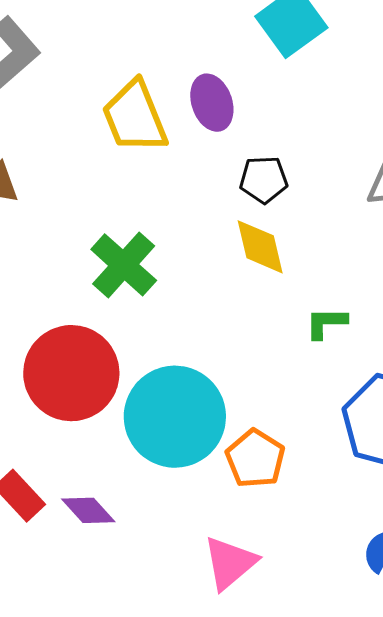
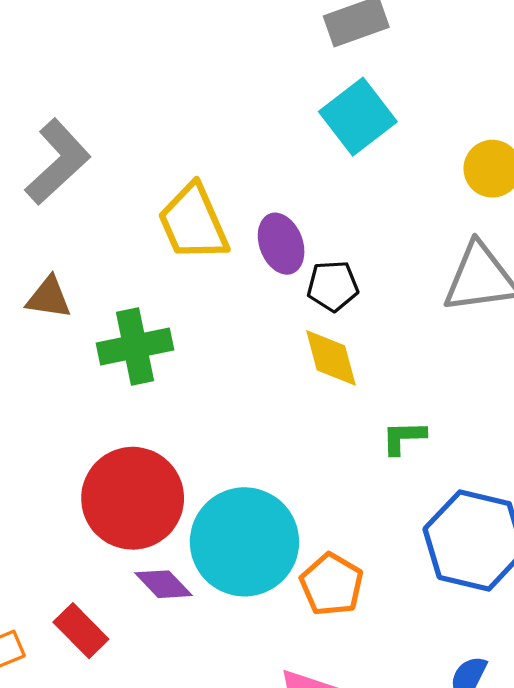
purple ellipse: (212, 103) -> (281, 244), moved
green cross: (124, 265) -> (135, 347), moved, turned 38
purple diamond: (88, 510) -> (164, 584), moved

